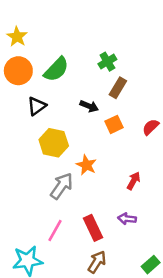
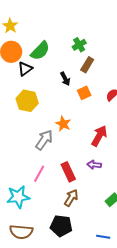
black triangle: (37, 106) -> (25, 69), moved
black arrow: (89, 106) -> (65, 79), turned 40
yellow hexagon: (54, 143) -> (27, 101), moved
red arrow: (134, 181) -> (99, 136), size x1.5

